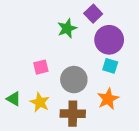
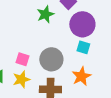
pink square: (41, 67) -> (22, 59), moved, turned 32
yellow star: (40, 102) -> (21, 79), turned 30

